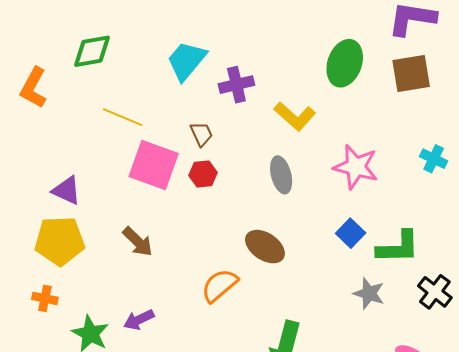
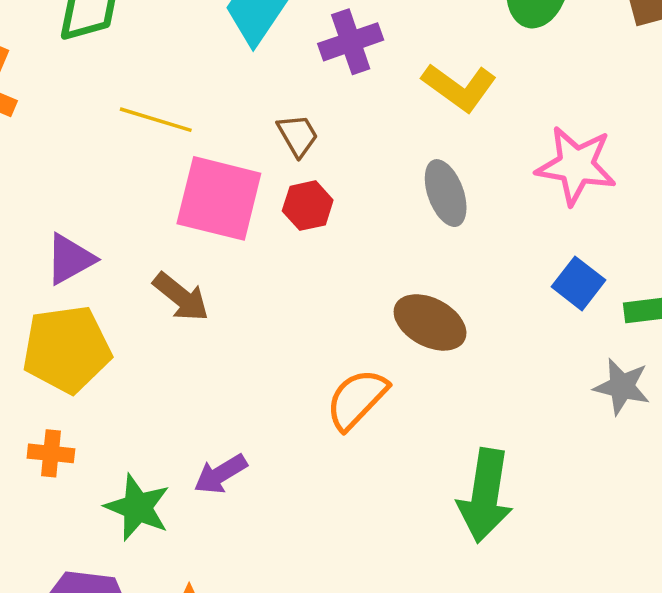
purple triangle: (67, 190) -> (70, 259), turned -48
brown arrow: (138, 242) -> (181, 297), moved

